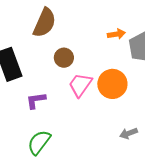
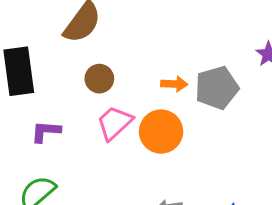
orange arrow: (116, 34) -> (174, 84), moved

